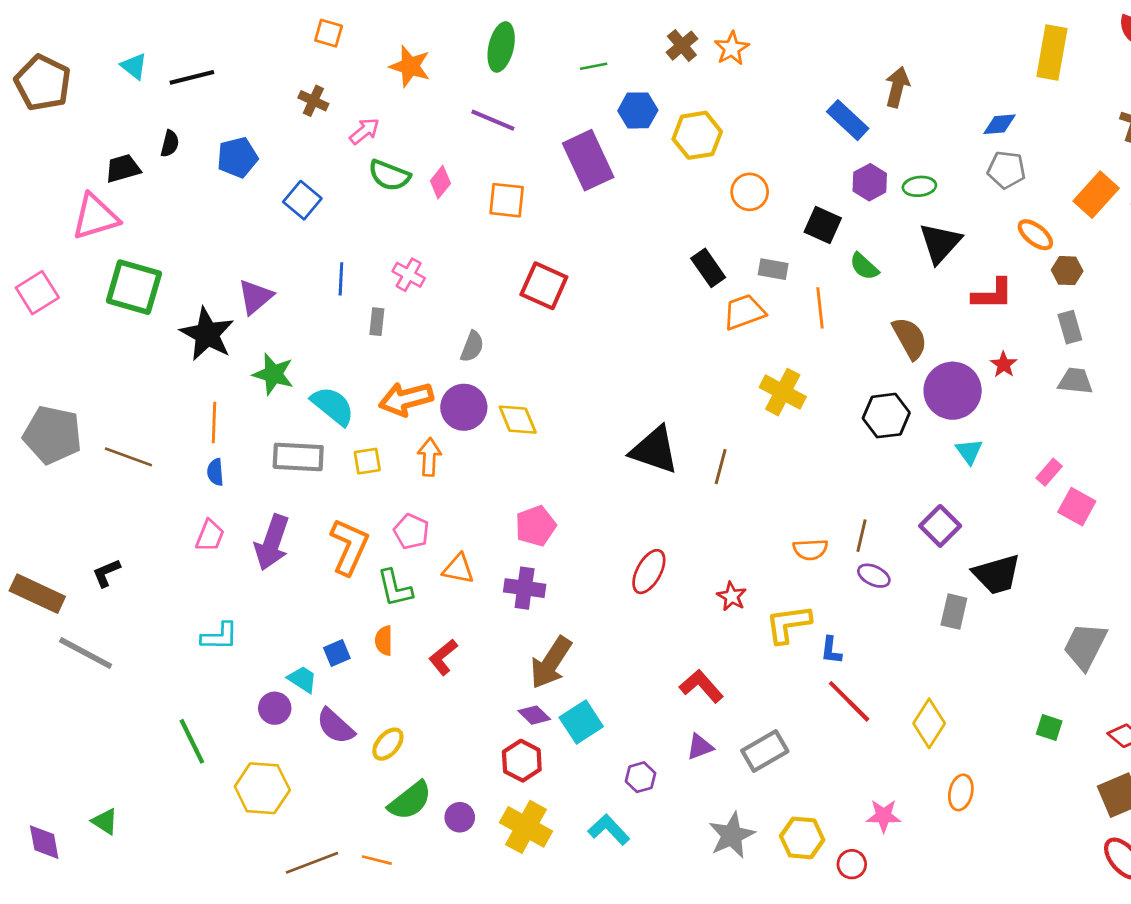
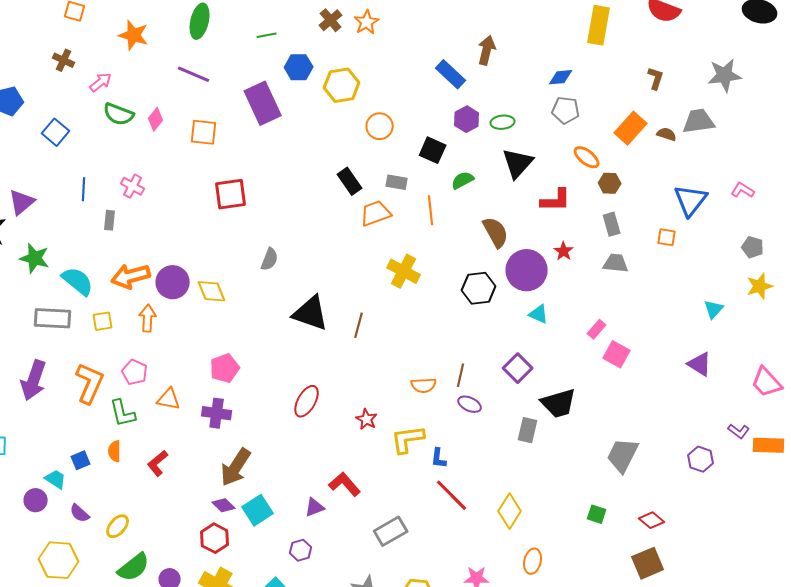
green semicircle: (864, 266) -> (463, 180), turned 110
red square: (544, 286) -> (231, 194), turned -32
gray semicircle: (472, 347) -> (270, 259), moved
cyan triangle: (969, 451) -> (539, 314), turned -30
purple semicircle: (335, 726) -> (80, 513), size x0.7
purple triangle: (700, 747) -> (315, 507), moved
yellow hexagon: (262, 788) -> (59, 560), moved

